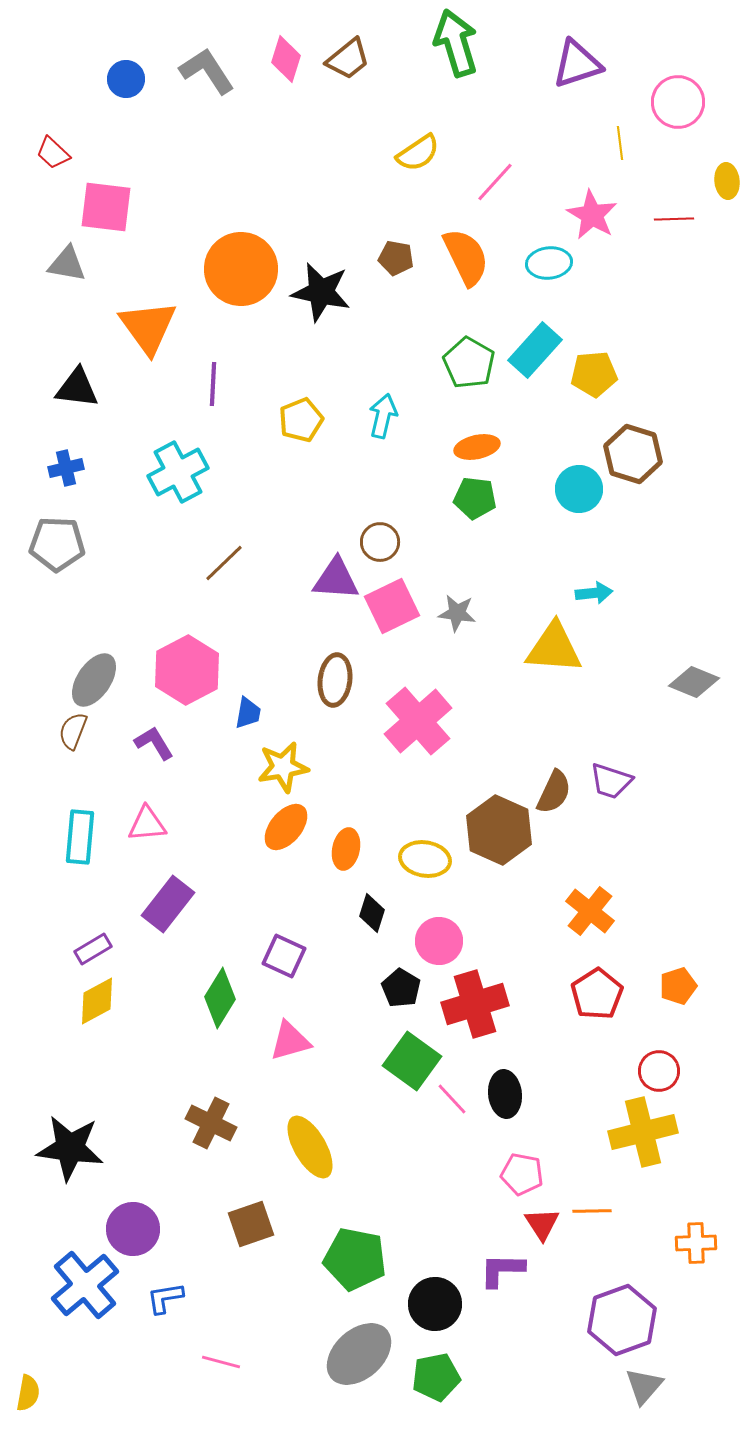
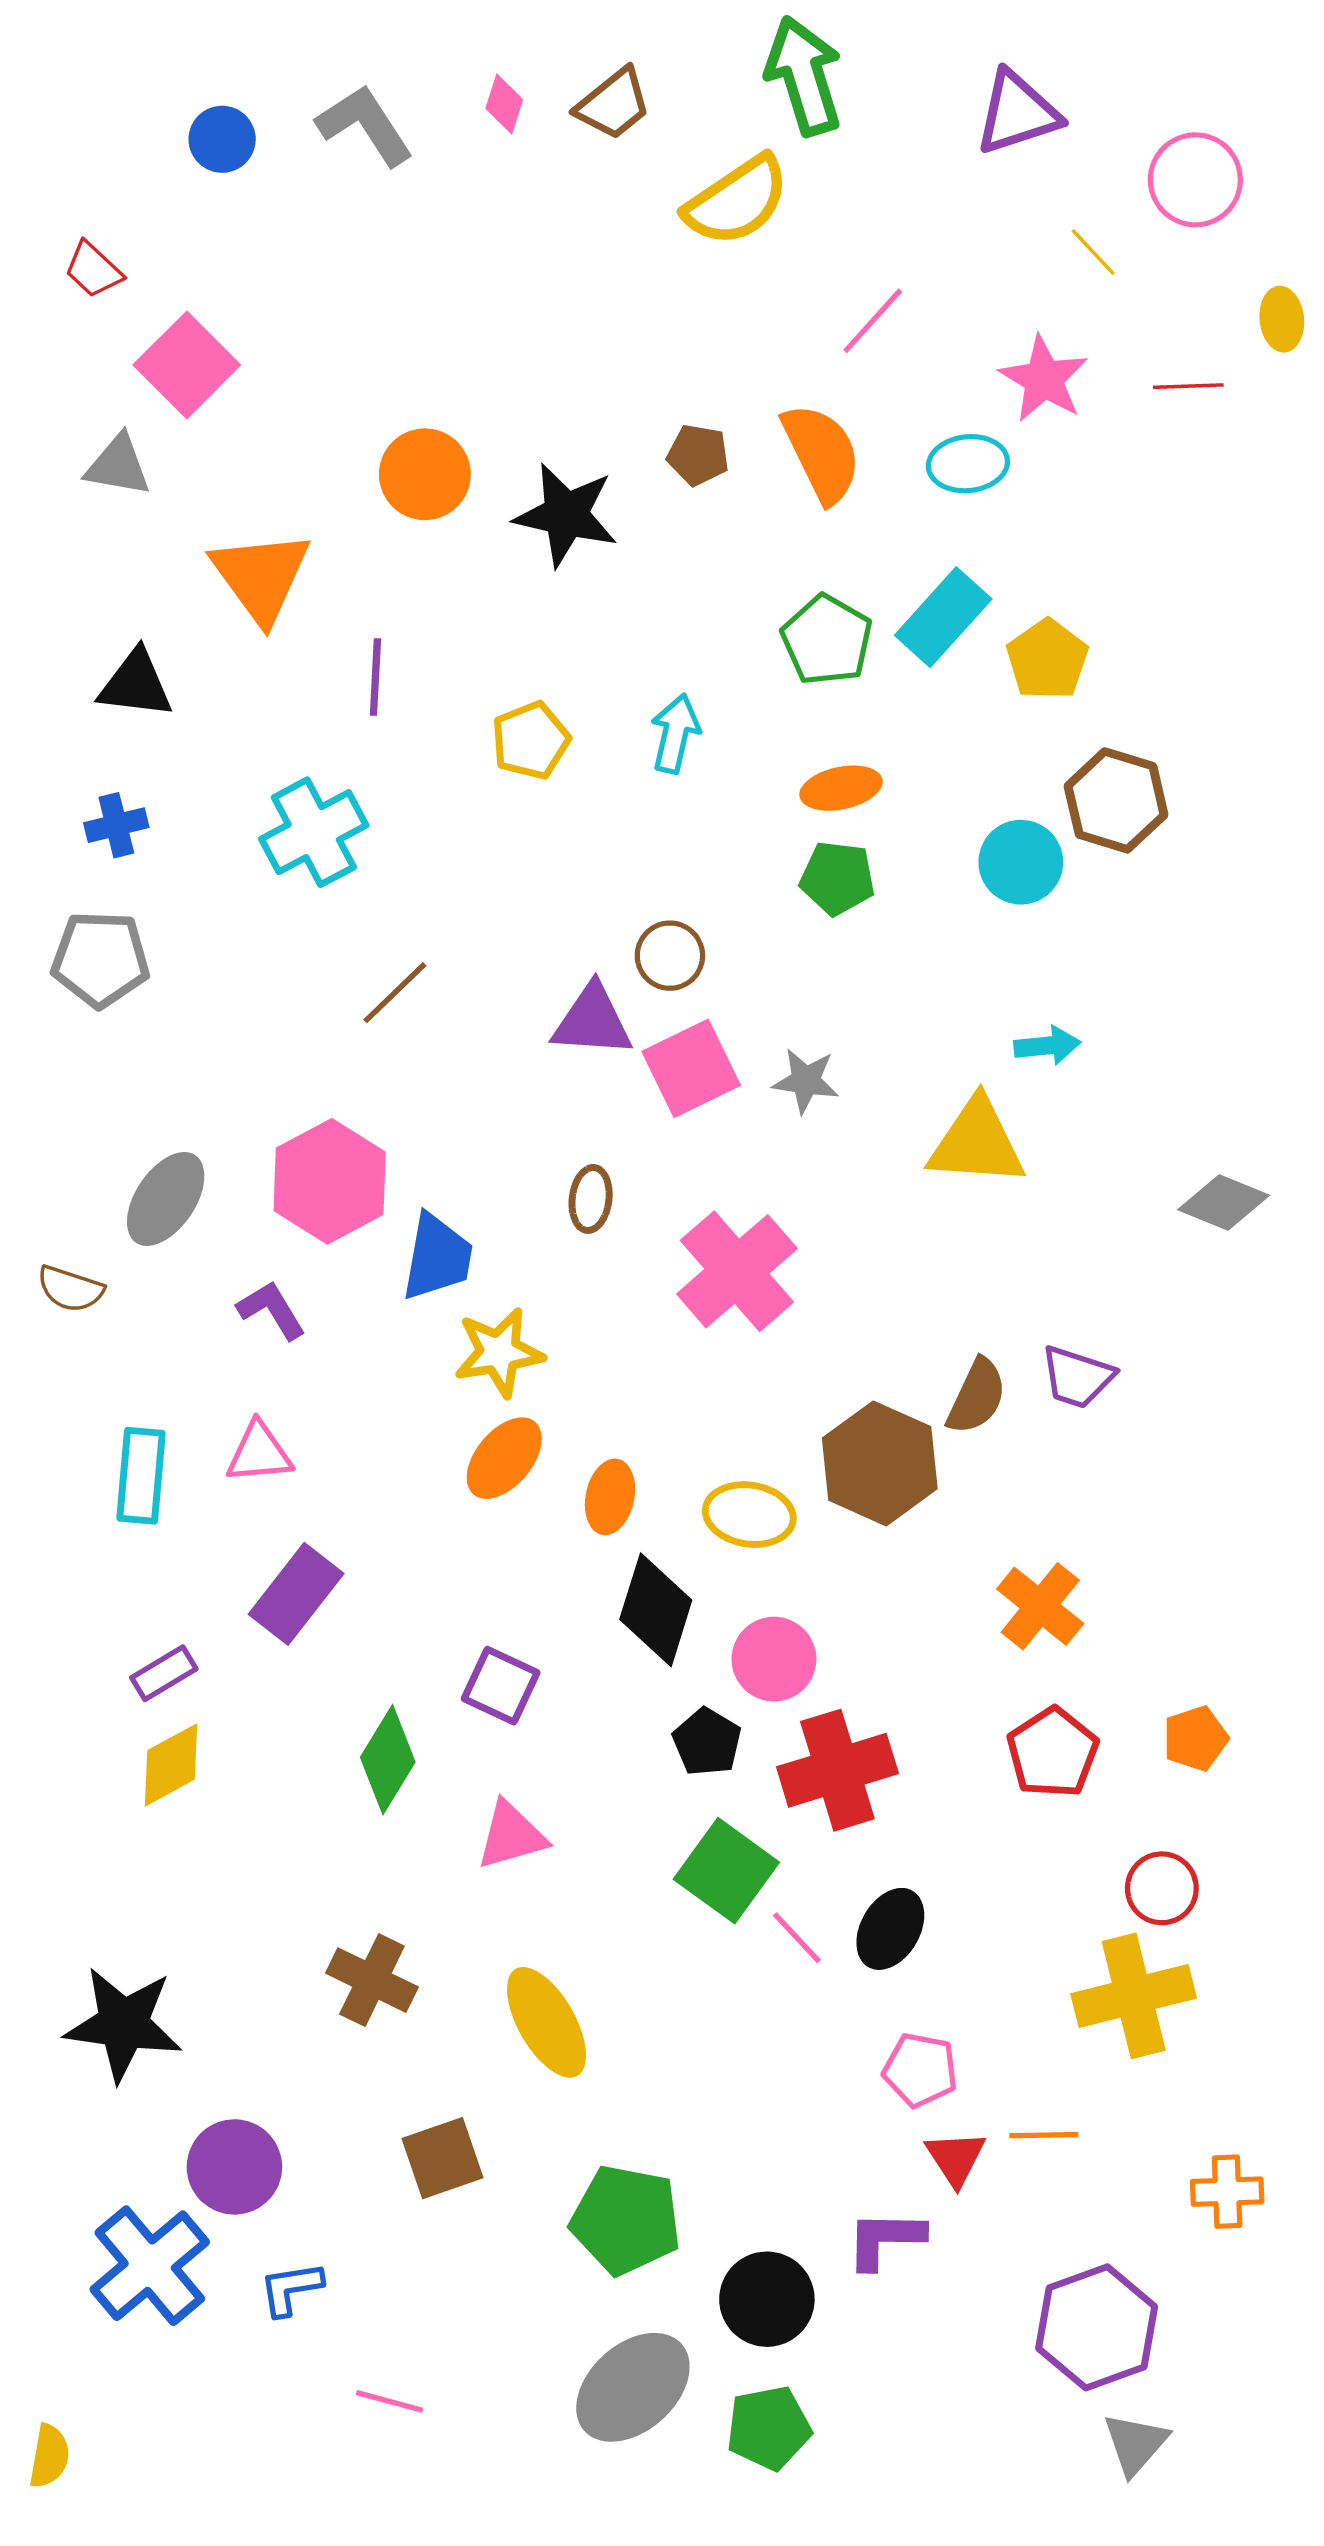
pink diamond: (286, 59) -> (504, 104), size x0.7
yellow line: (620, 143) -> (1093, 252), turned -36
yellow semicircle: (418, 153) -> (737, 201), moved, size x1.4
pink square: (106, 207) -> (187, 365), turned 38
orange circle: (241, 269) -> (425, 474), size x0.7
yellow pentagon: (594, 374) -> (1047, 659), turned -30
brown ellipse: (335, 680) -> (591, 1199), size x0.7
blue trapezoid: (248, 713) -> (437, 1257), size x1.6
brown semicircle: (73, 731) -> (70, 1289), moved, turned -93
black diamond: (372, 913) -> (656, 1610), size x1.6
black ellipse: (505, 1094) -> (890, 1929), turned 36

